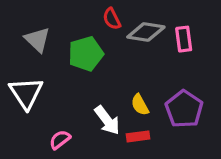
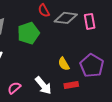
white arrow: (107, 120) -> (43, 85), moved
red rectangle: (138, 136) -> (71, 85), moved

